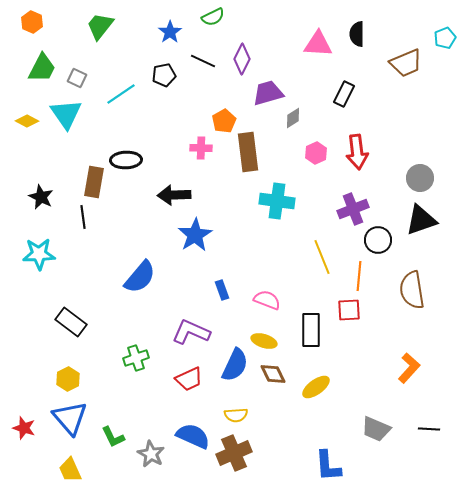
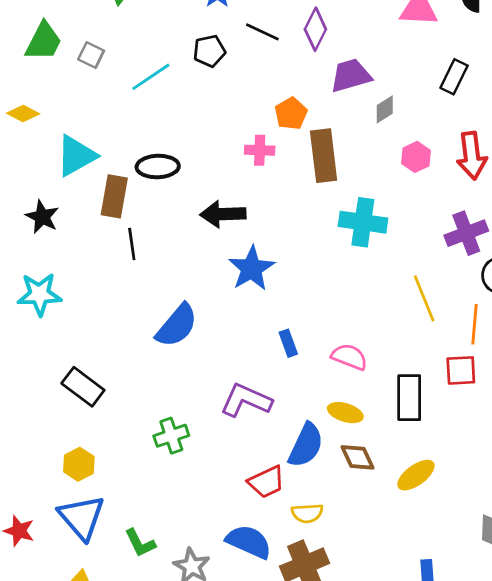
cyan triangle: (66, 114) -> (76, 156), moved, turned 36
black line: (83, 217) -> (132, 244), moved
red trapezoid: (189, 379) -> (266, 482), moved

